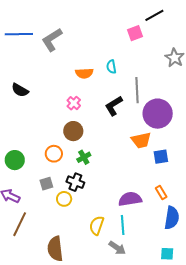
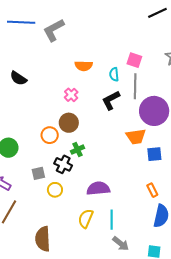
pink square: (135, 33) -> (134, 60), moved, turned 35
cyan semicircle: (111, 67) -> (114, 74), moved
orange circle: (54, 154) -> (50, 135), moved
black cross: (75, 182) -> (63, 164), moved
purple semicircle: (130, 199) -> (98, 188), moved
gray arrow: (117, 248) -> (121, 244), moved

